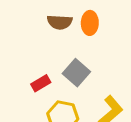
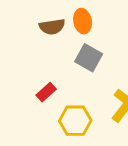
gray square: (76, 73) -> (89, 58), moved

